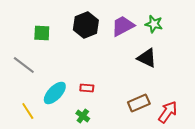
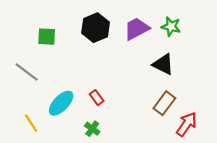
red rectangle: (87, 88) -> (97, 98), turned 48
brown rectangle: (139, 103) -> (164, 103), moved, turned -30

